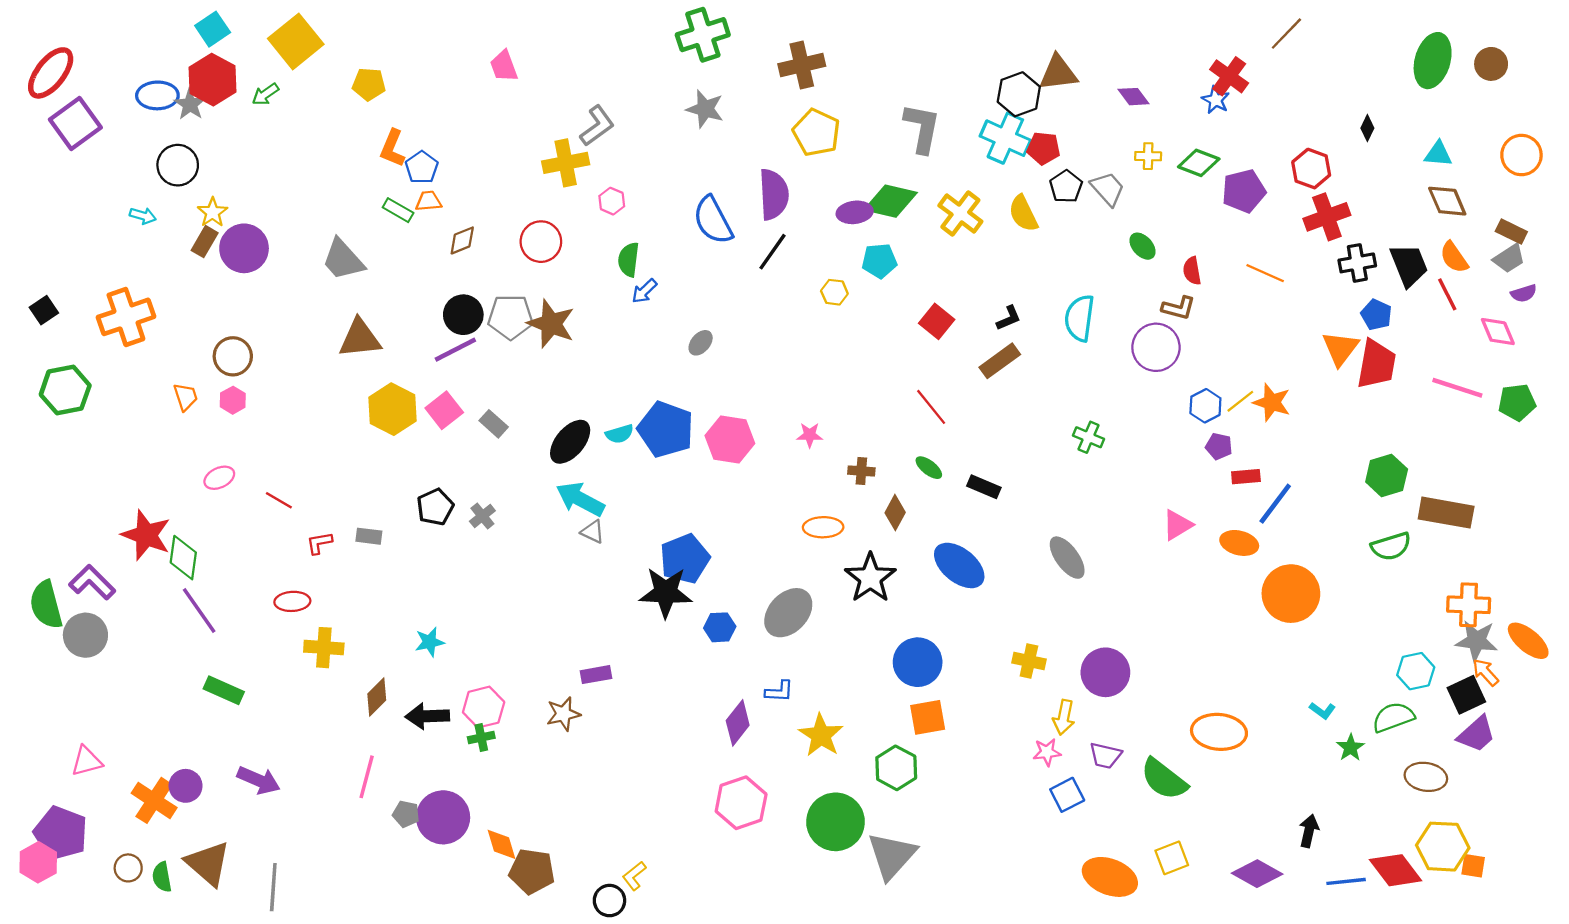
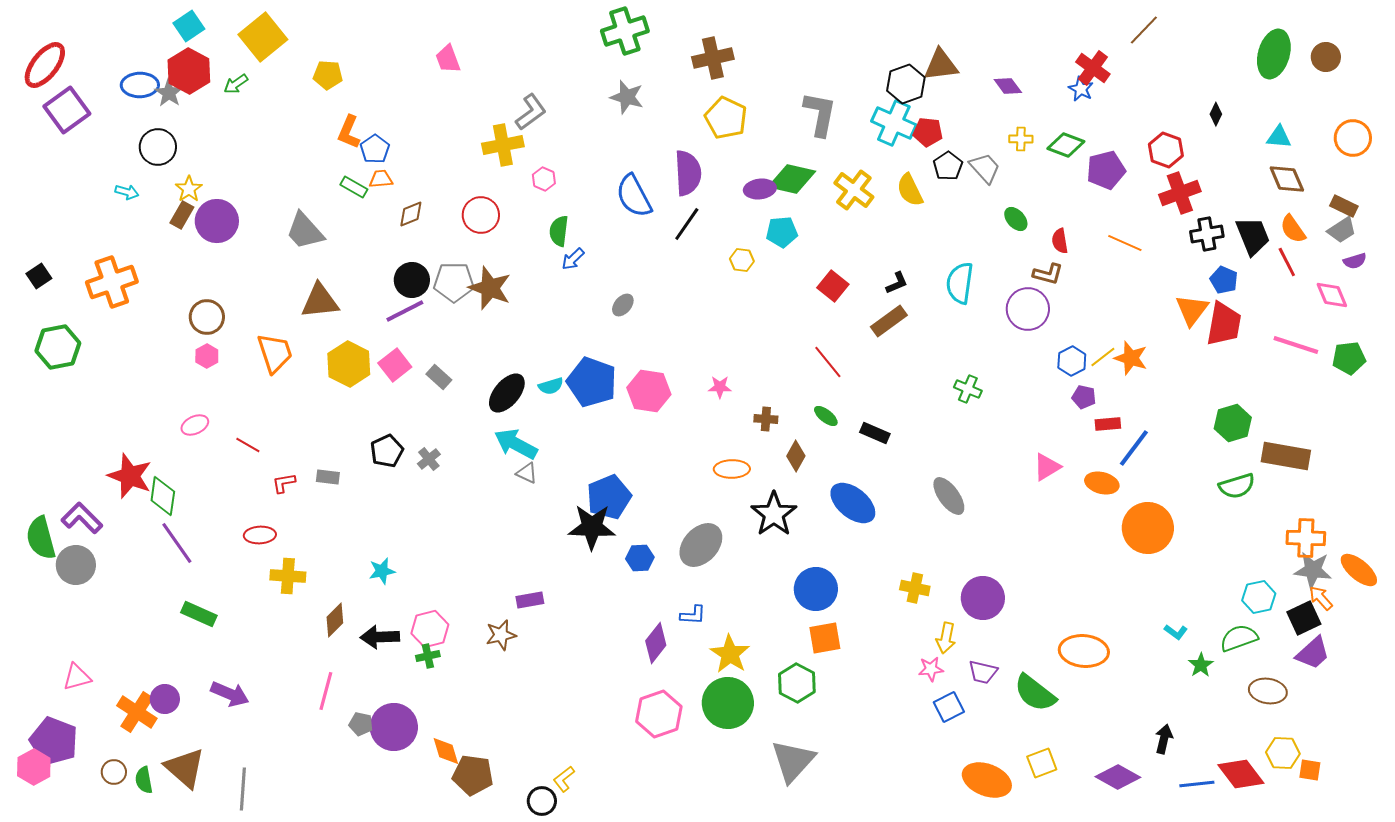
orange trapezoid: (186, 397) -> (275, 353), moved, size x1.6
green circle: (836, 822) -> (728, 703), moved
yellow hexagon: (1443, 847) -> (1283, 753), size x0.7

